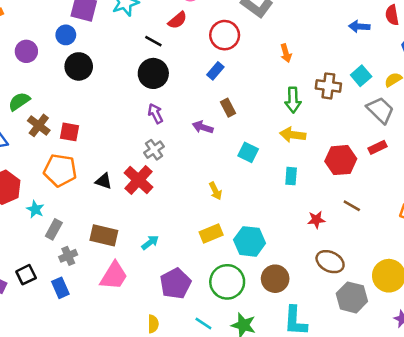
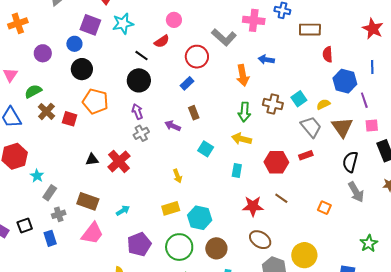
blue arrow: (359, 27) -> (266, 60), moved
orange arrow: (286, 53) -> (243, 75), size x1.5
gray cross: (154, 150) -> (141, 133), moved
orange pentagon: (60, 170) -> (95, 101), moved
black triangle: (104, 181) -> (92, 159), turned -32
red star: (316, 220) -> (253, 206), size x1.5

